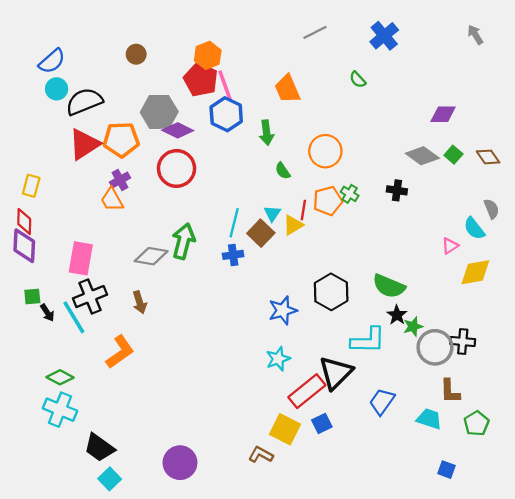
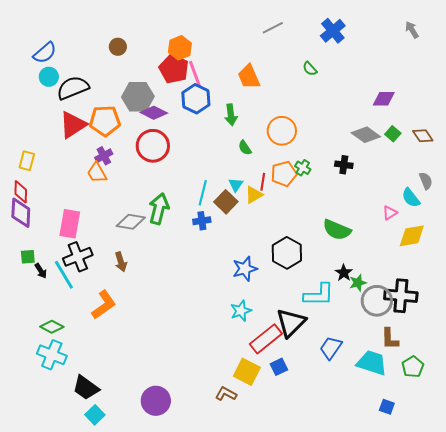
green semicircle: (389, 286) -> (337, 230), moved
black cross: (463, 342) -> (401, 296), size x1.5
cyan trapezoid: (429, 419) -> (372, 363), size x1.4

